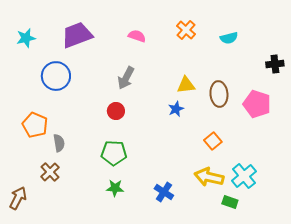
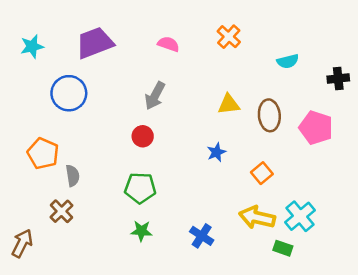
cyan semicircle: (229, 38) -> (288, 61), moved
blue star: (176, 109) -> (216, 152), moved

